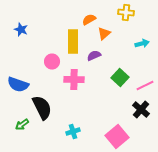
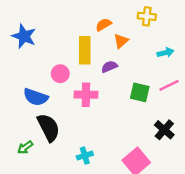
blue star: (21, 30) -> (24, 36), size x1.5
green square: (120, 78) -> (140, 92), turned -30
blue semicircle: (18, 84) -> (36, 97), moved
pink line: (145, 86) -> (169, 85), moved

